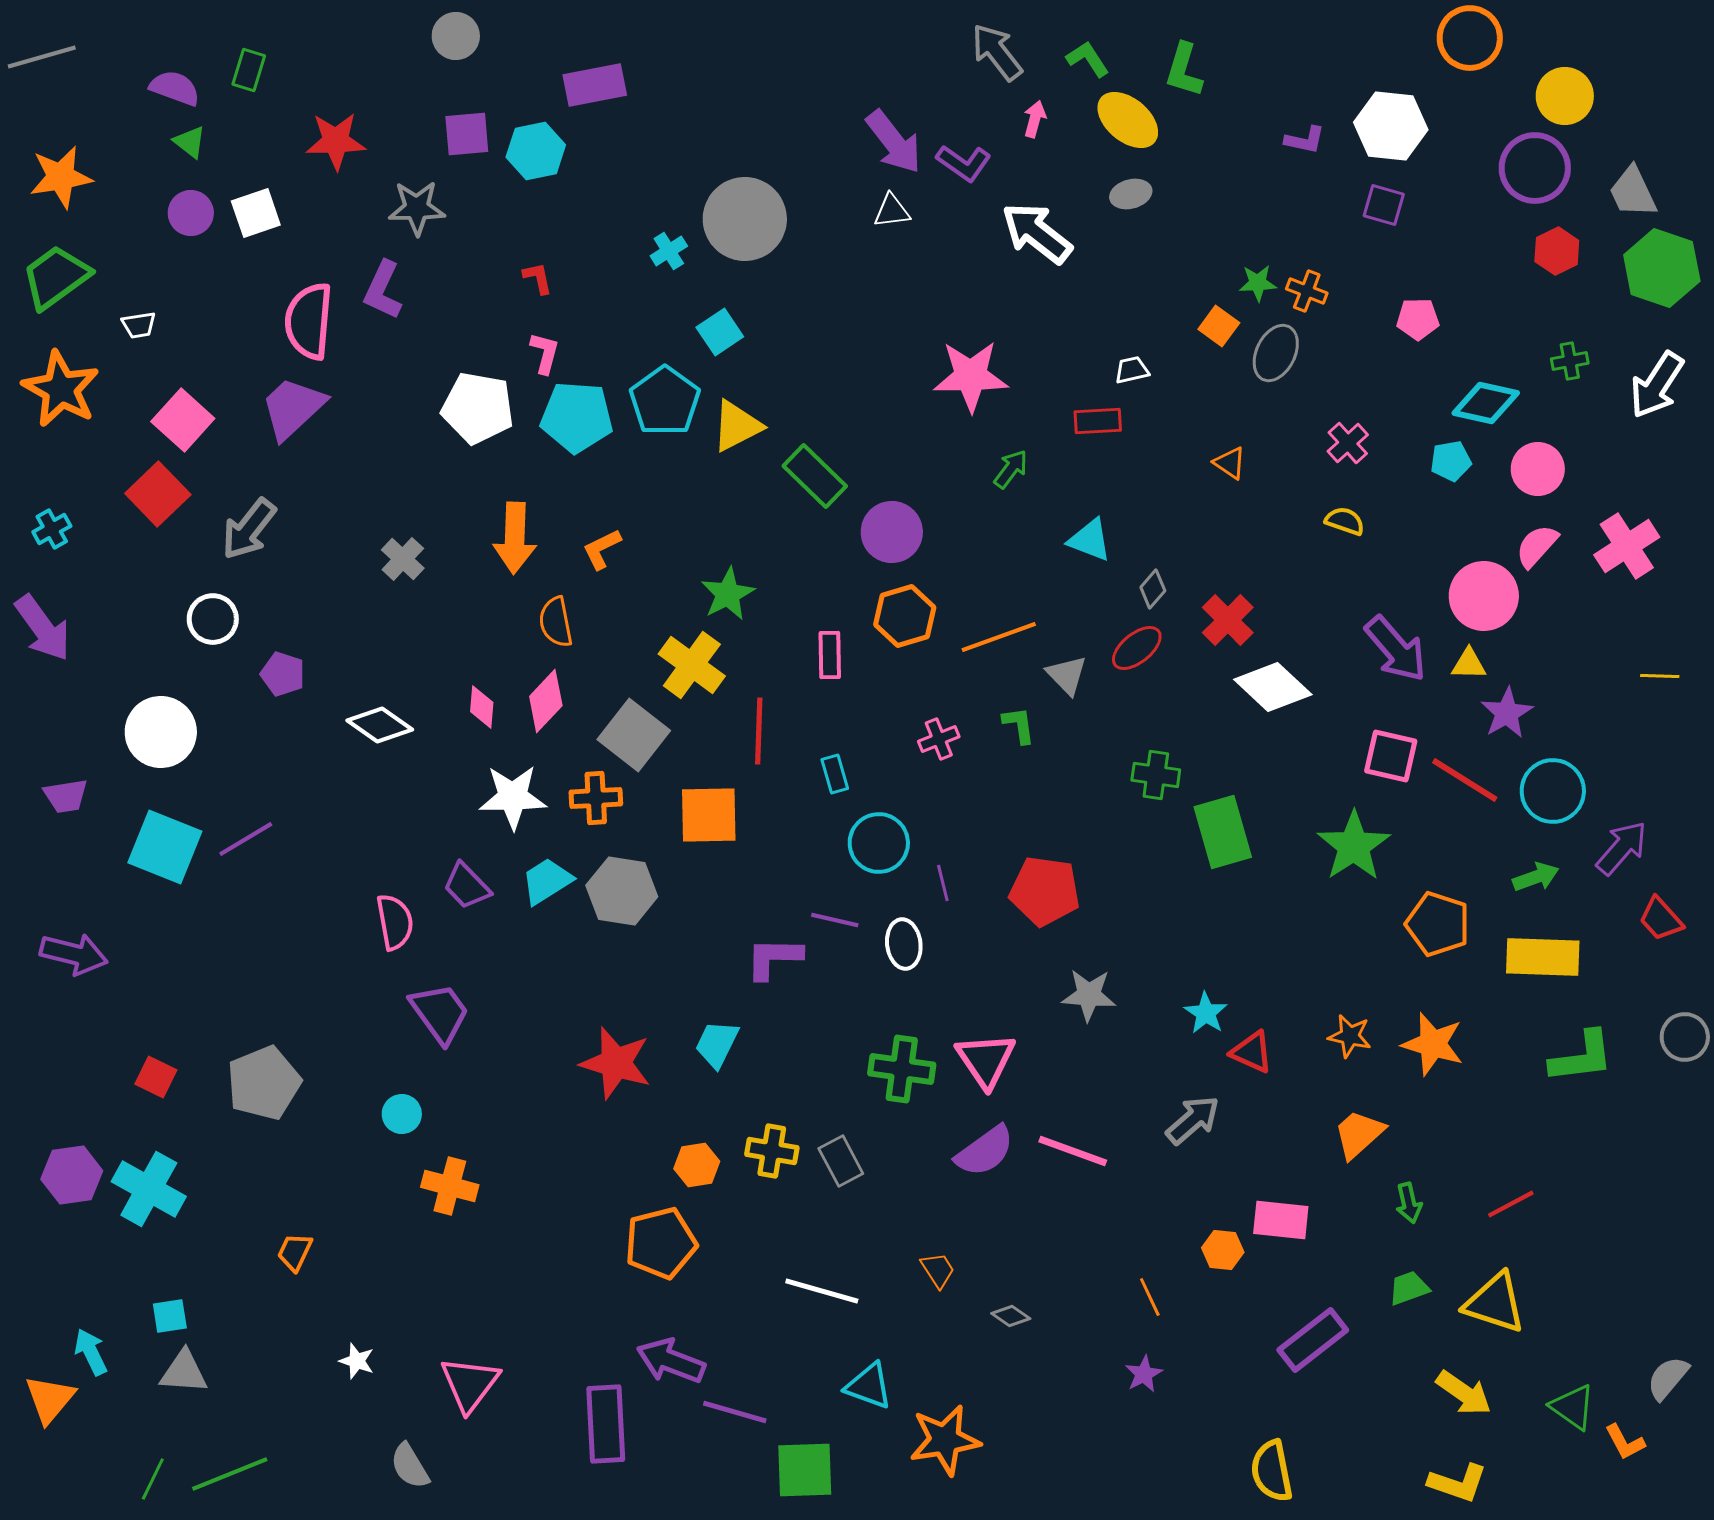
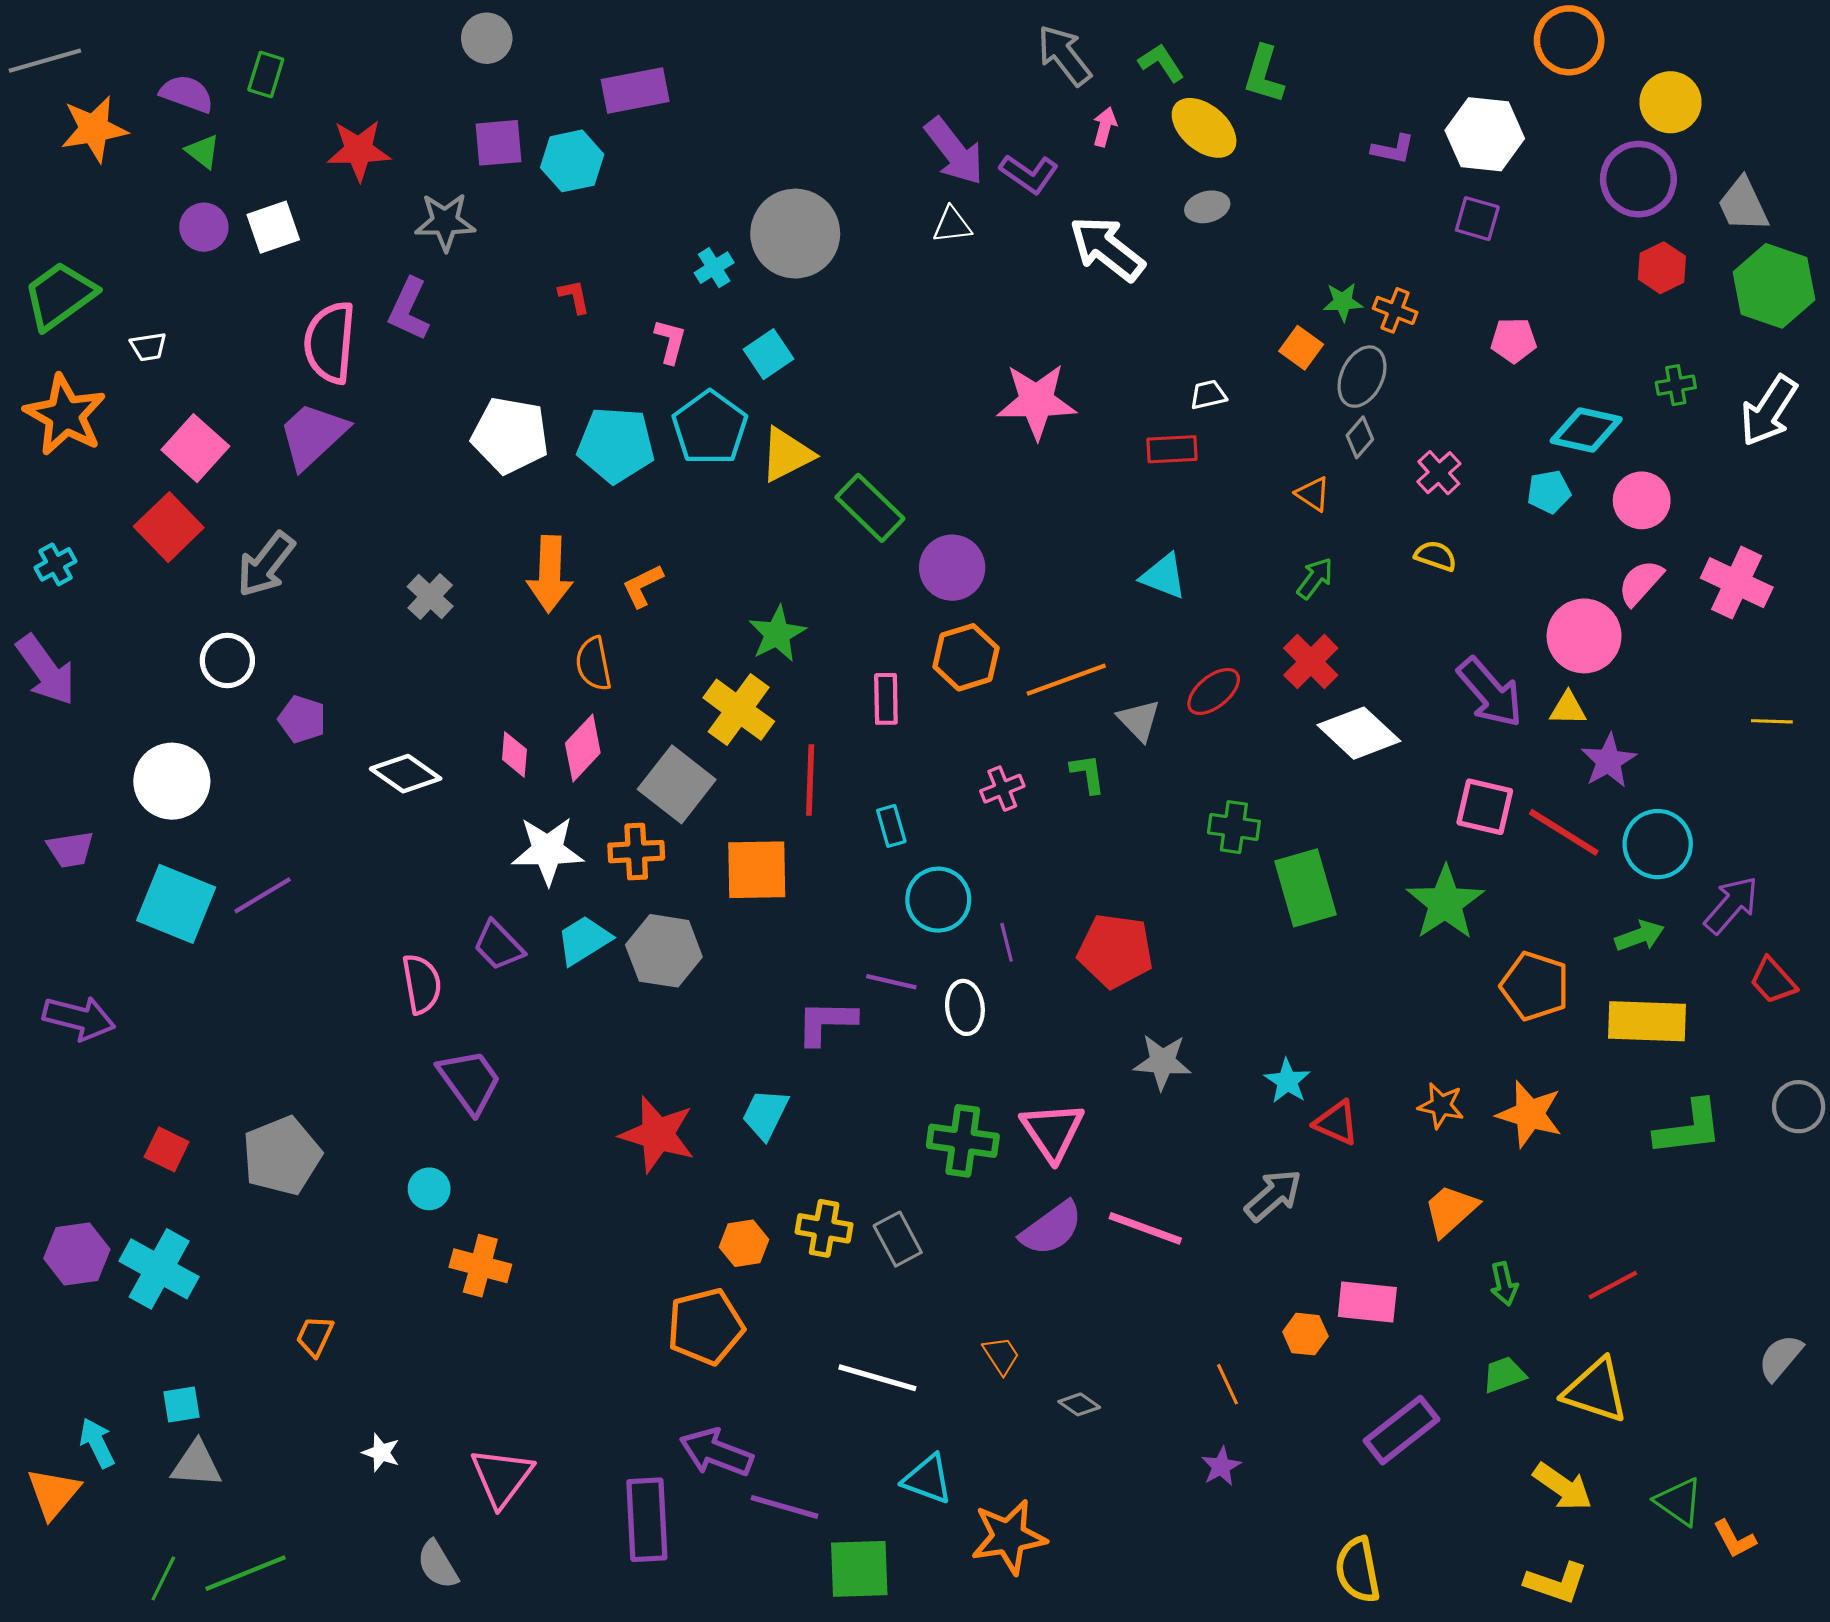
orange star: (61, 177) -> (94, 129), moved
pink L-shape: (545, 353) -> (670, 341), moved
green arrow: (1011, 469) -> (1315, 578), moved
pink cross: (1627, 546) -> (1737, 583), turned -32
gray diamond: (1153, 589) -> (1360, 437), moved
gray semicircle: (1668, 1378) -> (1780, 1358), moved

